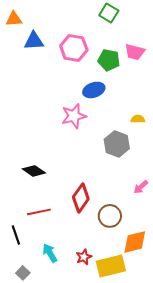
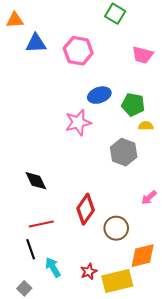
green pentagon: (109, 60) -> (133, 105), moved
black diamond: (34, 171) -> (36, 181), turned 30
black line: (16, 235) -> (31, 249), moved

